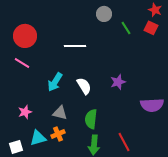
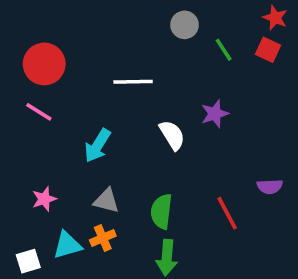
purple star: (118, 82) -> (215, 114), moved
white semicircle: (84, 86) -> (172, 135), moved
purple semicircle: (152, 105) -> (270, 187), size x0.6
red line: (124, 142) -> (227, 213), moved

